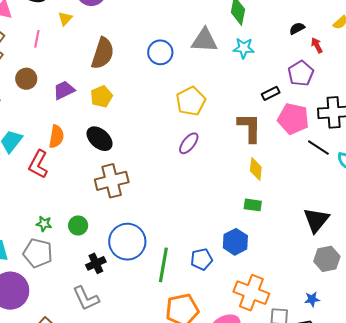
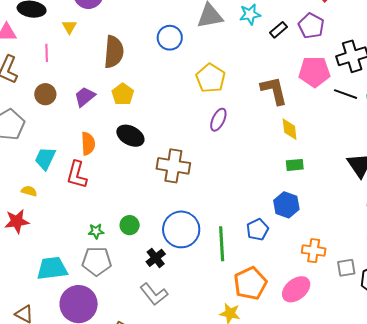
black rectangle: (271, 93) -> (278, 30), moved
brown cross: (112, 181) -> (173, 166), moved, turned 36
orange cross: (251, 293) -> (314, 251), size x0.7

